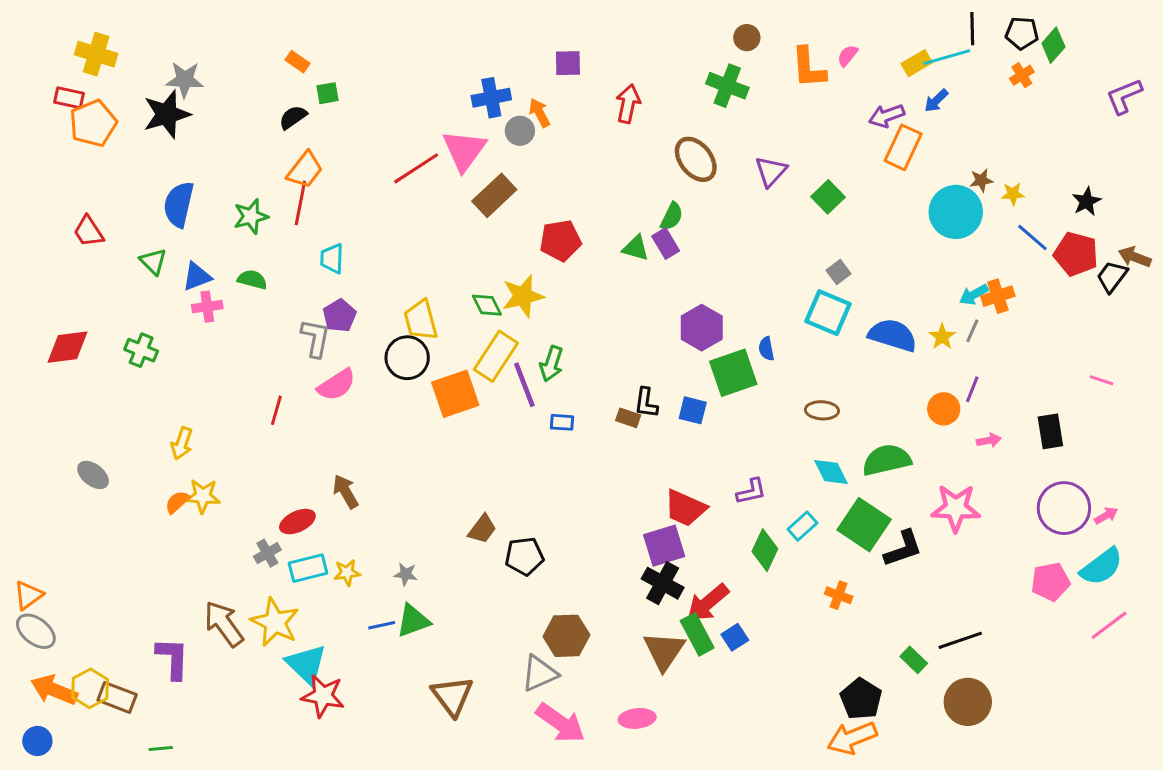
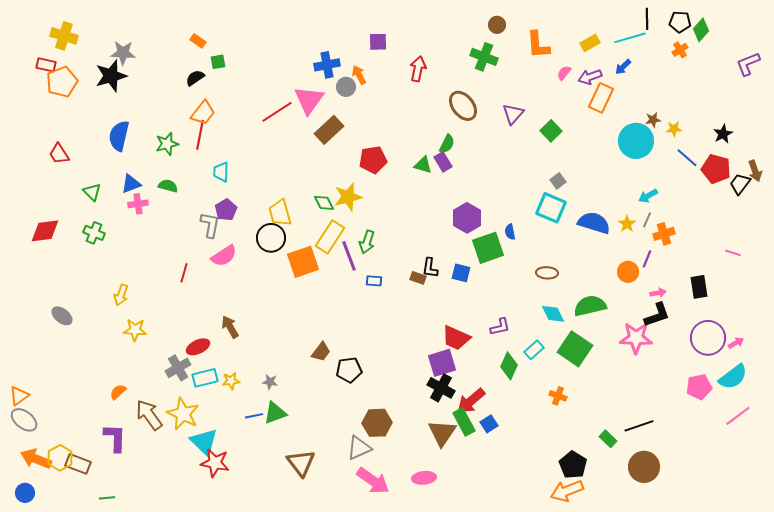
pink semicircle: (848, 56) -> (564, 73), moved
yellow rectangle: (917, 63) -> (590, 43), moved
brown arrow: (1135, 257) -> (755, 171), turned -130
green triangle: (153, 262) -> (92, 192), moved
orange cross: (998, 296) -> (664, 234), moved
orange semicircle: (177, 502) -> (118, 392), moved
black L-shape: (903, 549) -> (657, 315), moved
gray cross: (267, 553) -> (178, 368), size x1.4

